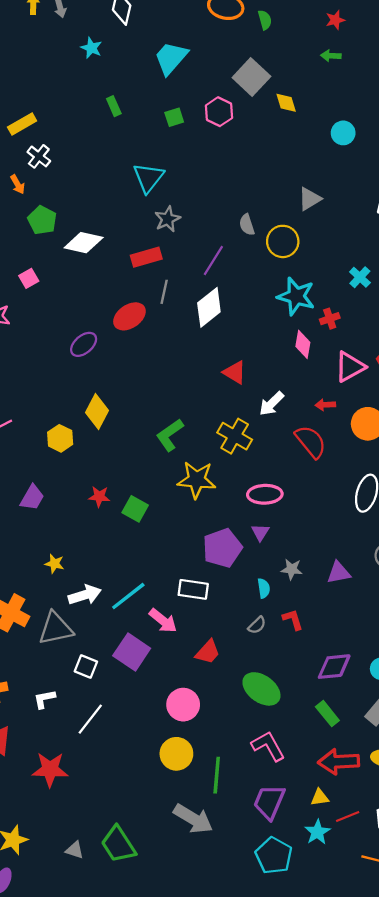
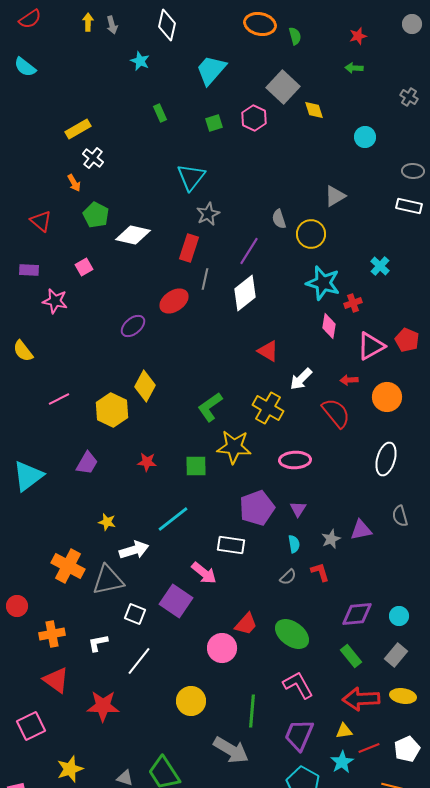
red rectangle: (146, 257) -> (189, 248), turned -56
yellow hexagon: (60, 438) -> (112, 410), size x1.4
green square: (135, 509) -> (196, 466), moved, turned -30
purple triangle: (260, 532) -> (298, 509), moved
gray star: (292, 569) -> (331, 539), moved, turned -30
cyan line: (128, 596) -> (173, 519), moved
red trapezoid: (208, 652) -> (246, 624), moved
yellow circle: (176, 754) -> (191, 701), moved

